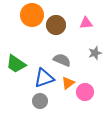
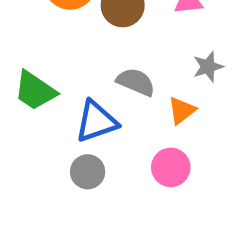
orange triangle: (68, 83) -> (182, 110), moved
pink circle: (85, 92) -> (171, 167), moved

